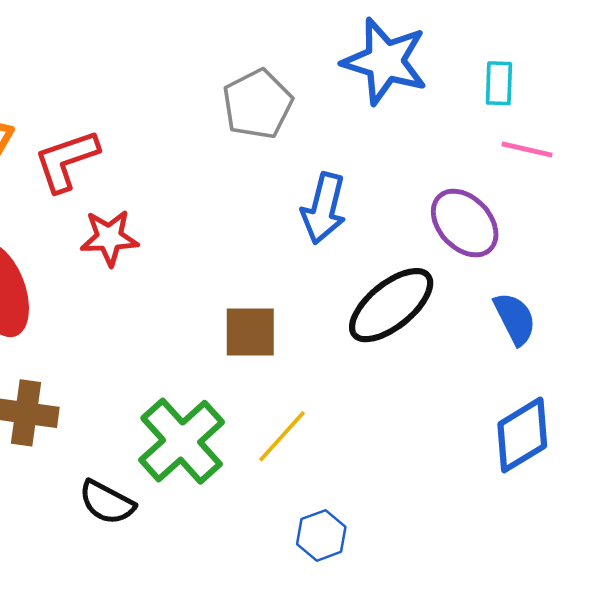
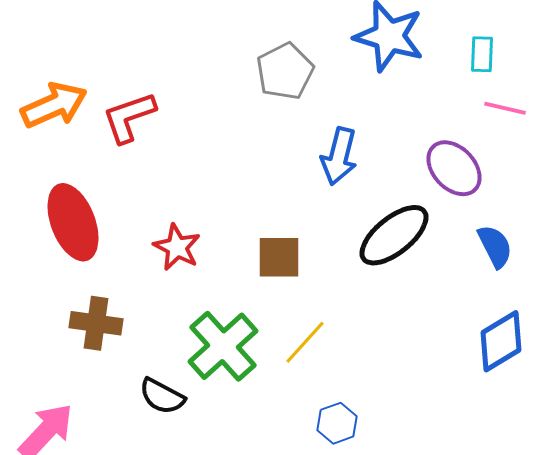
red star: (109, 238) -> (177, 247), moved, turned 30

